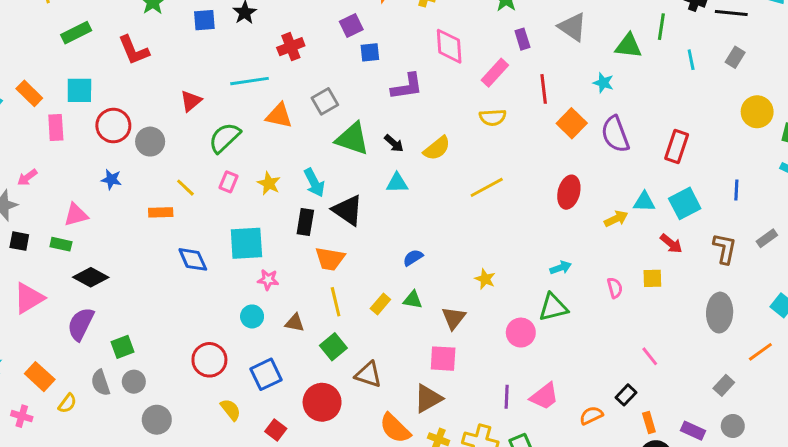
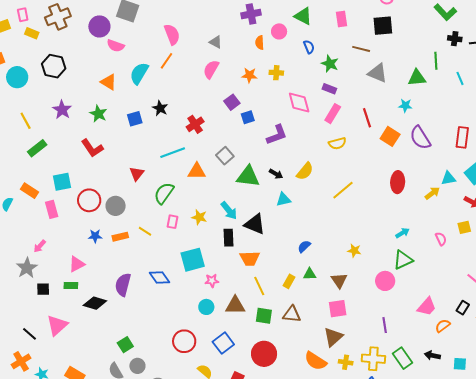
green rectangle: (76, 33) -> (37, 148), moved
purple rectangle: (522, 39) -> (329, 89), moved, turned -40
orange rectangle: (161, 212) -> (120, 237), moved
brown triangle: (295, 323) -> (235, 305), size x1.5
purple semicircle: (81, 324) -> (123, 285), moved
green square: (333, 347) -> (264, 316), turned -30
brown triangle: (368, 375) -> (292, 314), moved
pink trapezoid: (544, 396) -> (427, 307), moved

